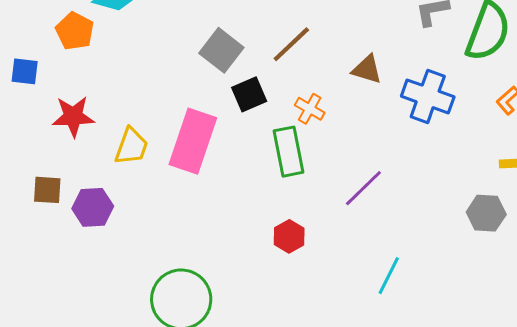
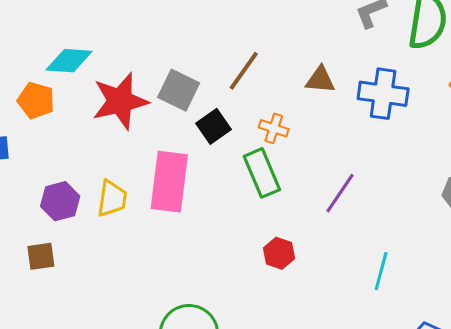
red star: (73, 117) -> (120, 101), moved, size x1.4
purple hexagon: (93, 207) -> (60, 201), moved

